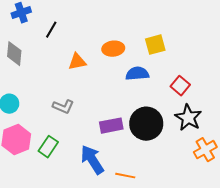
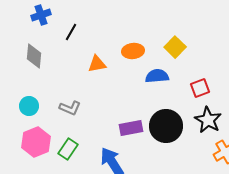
yellow square: (155, 45) -> (175, 47), turned -30
red square: (180, 86) -> (200, 88), turned 30
gray L-shape: (63, 107) -> (70, 108), moved

